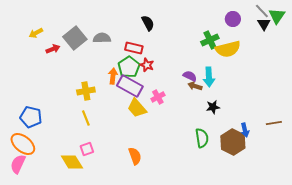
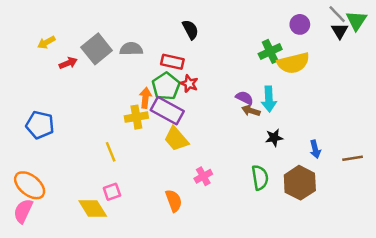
yellow cross: (86, 91) -> (136, 117), moved
pink cross: (158, 97) -> (203, 176), moved
blue pentagon: (31, 117) -> (40, 125), moved
blue arrow: (245, 130) -> (315, 149), moved

